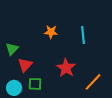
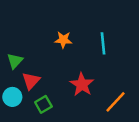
green square: (35, 84) -> (43, 104), turned -32
cyan circle: (14, 88) -> (12, 97), moved

